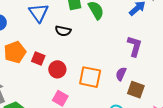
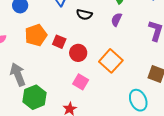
purple semicircle: (121, 74) -> (116, 20), moved
orange square: (90, 77) -> (111, 61), turned 30

